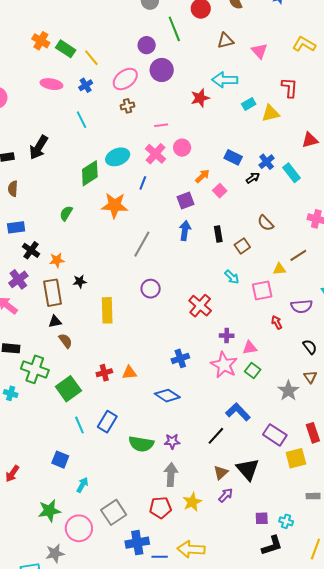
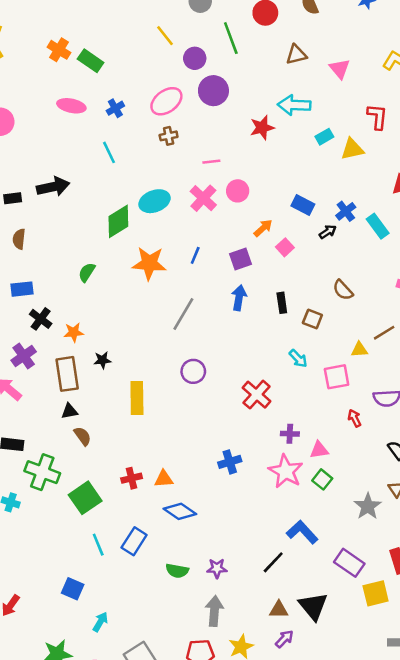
yellow line: (91, 58) -> (165, 36), moved
black arrow: (39, 147) -> (53, 187), turned -135
blue line: (143, 183) -> (195, 255), moved
brown square: (242, 246) -> (312, 319), turned -35
blue diamond: (167, 396) -> (180, 511), moved
green semicircle: (141, 444) -> (177, 571), size x0.7
brown triangle: (221, 472) -> (279, 610), turned 42

